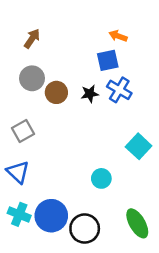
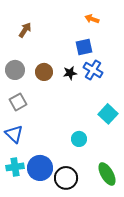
orange arrow: (118, 36) -> (92, 19), moved
gray circle: (32, 78) -> (15, 70), moved
cyan cross: (19, 214) -> (15, 167), turned -30

